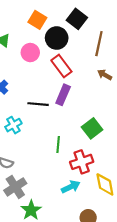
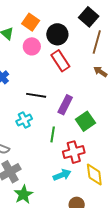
black square: (77, 19) -> (89, 17), moved
orange square: (37, 20) -> (31, 22), moved
purple rectangle: (63, 95) -> (65, 105), moved
cyan cross: (13, 125) -> (24, 120), moved

